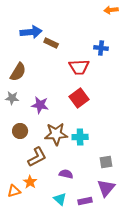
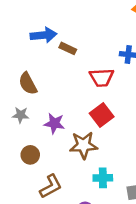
brown semicircle: (18, 72) -> (28, 84), turned 120
brown star: (56, 134) -> (83, 145), moved
cyan cross: (80, 137) -> (103, 178), moved

